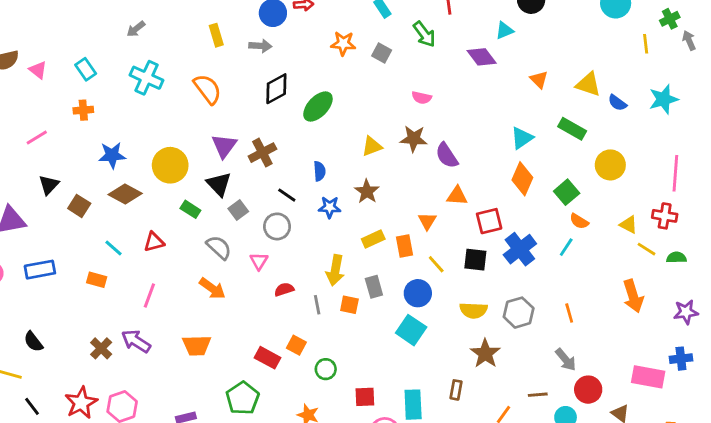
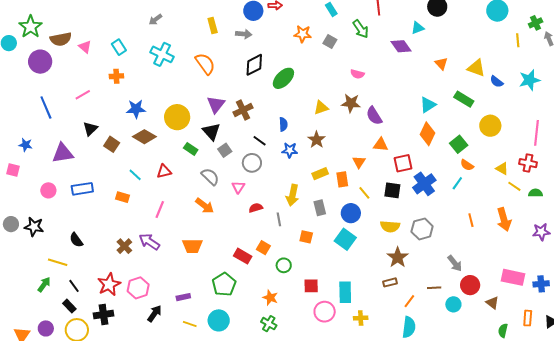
orange square: (349, 305) -> (306, 237), moved
orange line: (569, 313) -> (471, 220), moved
blue cross: (681, 359) -> (541, 284), moved
brown rectangle: (456, 390) -> (390, 282), moved, turned 64

